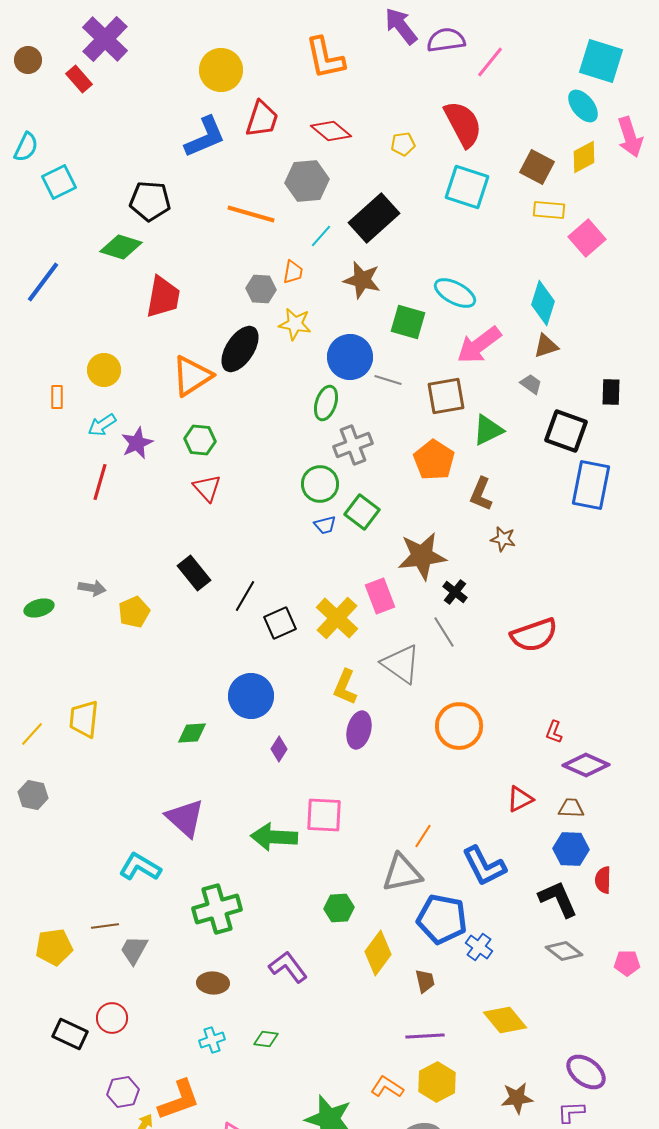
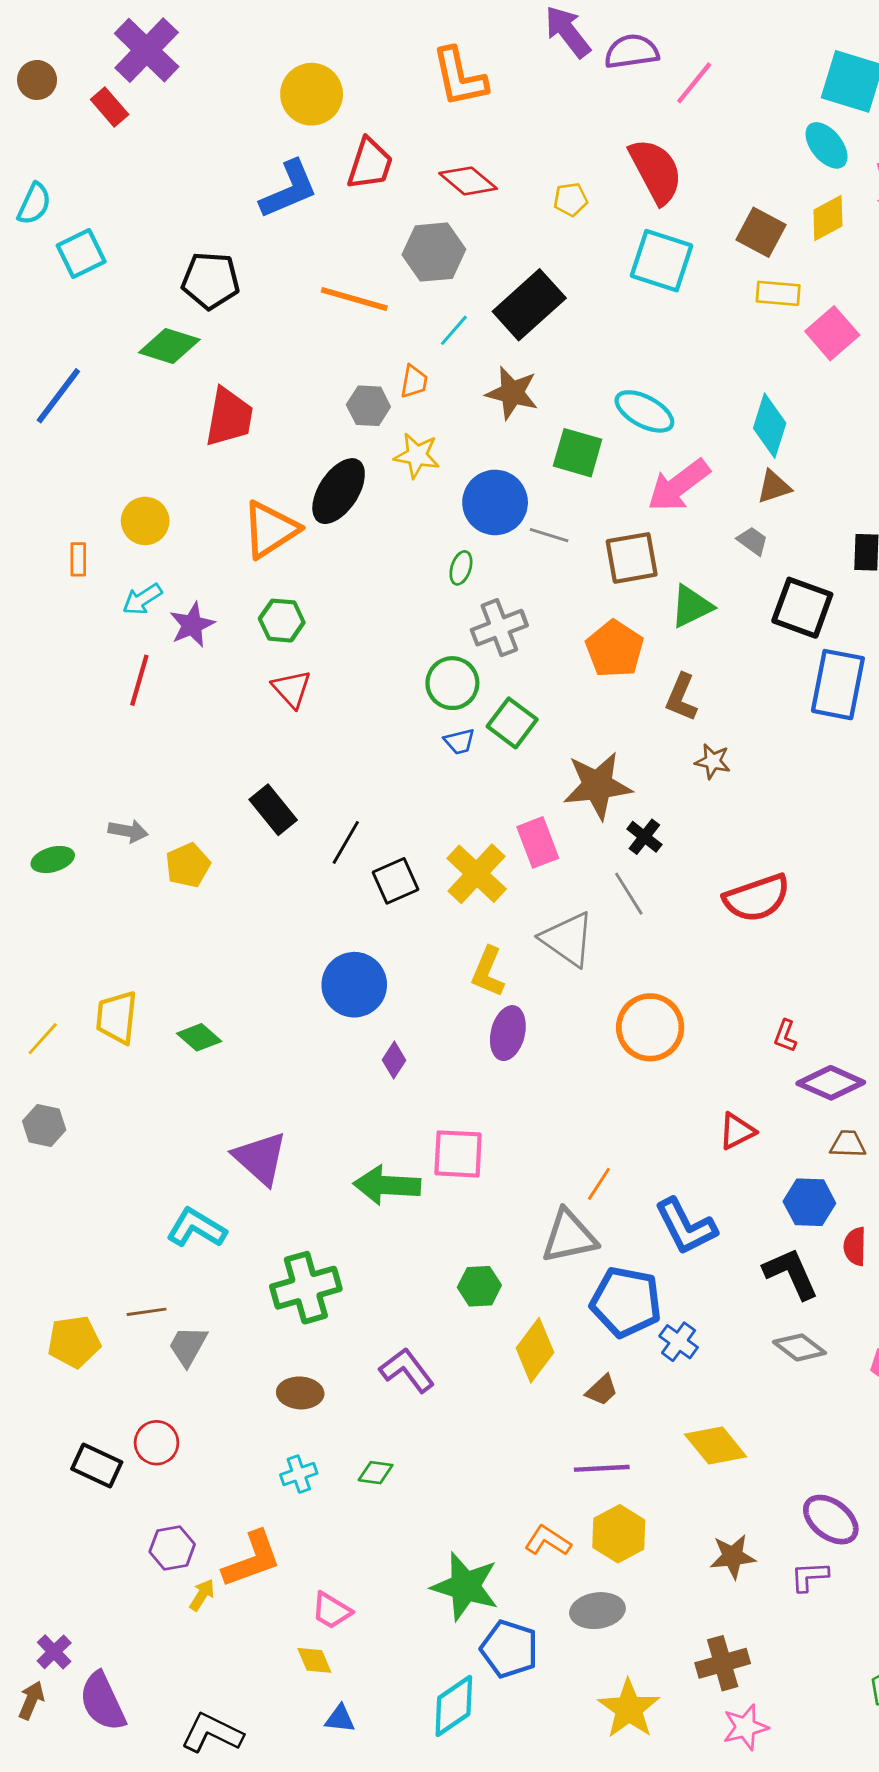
green ellipse: (326, 403) -> (461, 568), size x0.7
green diamond: (192, 733) -> (199, 1037), moved, turned 44
brown trapezoid: (571, 808) -> (848, 1144), moved
brown trapezoid: (425, 981) -> (602, 1390), turned 60

